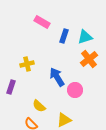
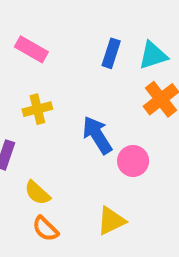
pink rectangle: (42, 22) -> (31, 49), moved
yellow semicircle: (39, 106) -> (37, 193), moved

